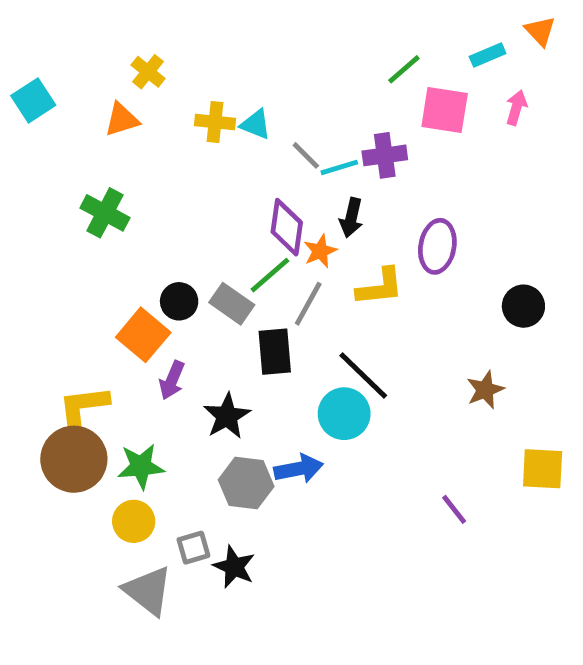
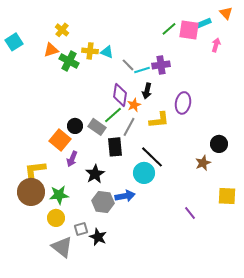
pink square: (445, 110) -> (189, 30), moved
green cross: (105, 213) -> (69, 61), moved
black circle: (523, 306) -> (219, 144), moved

